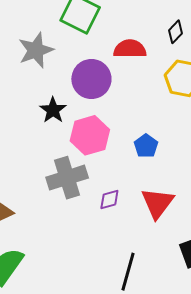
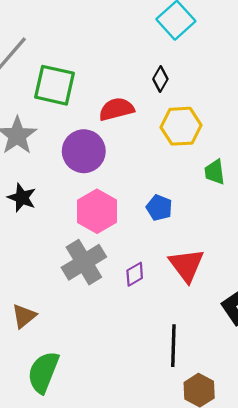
black star: (53, 110) -> (22, 198), moved

